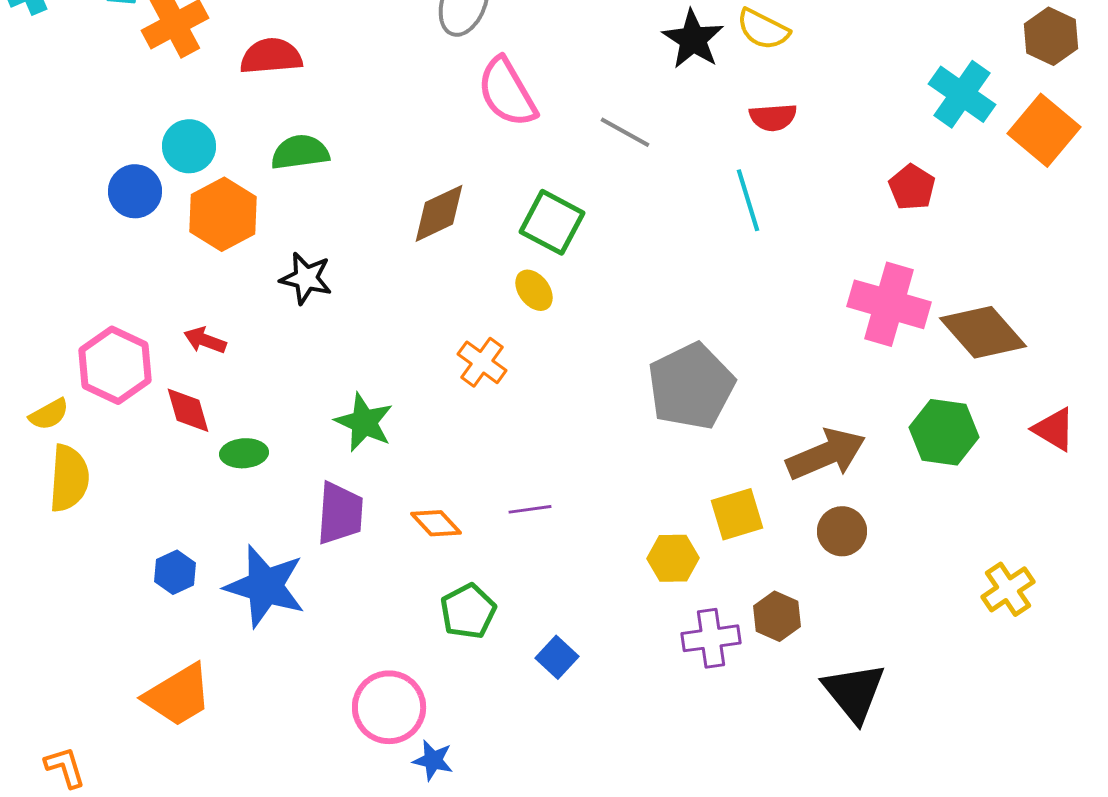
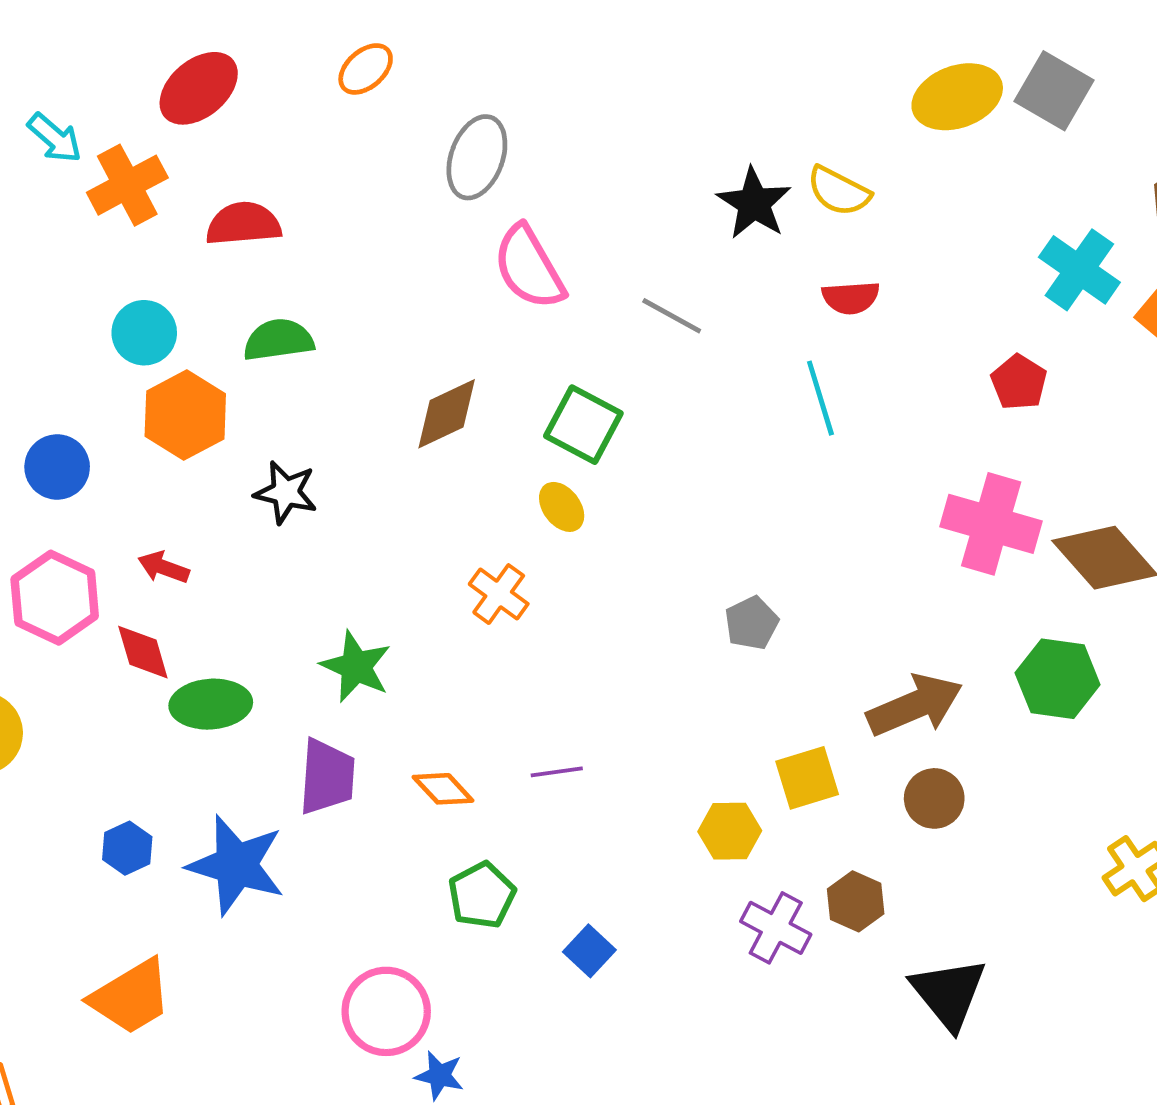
blue circle: (135, 191) -> (57, 467), moved
gray pentagon: (691, 386) -> (752, 623), size x0.5
green ellipse: (244, 453) -> (211, 704), size x1.4
purple cross: (711, 638) -> (776, 928), turned 36

